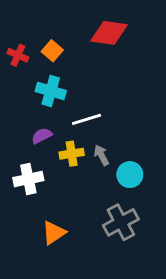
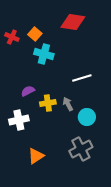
cyan cross: (51, 91) -> (44, 54), moved
white line: (87, 119) -> (82, 78), moved

